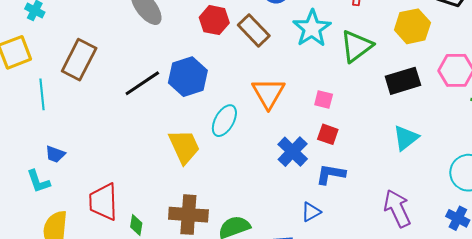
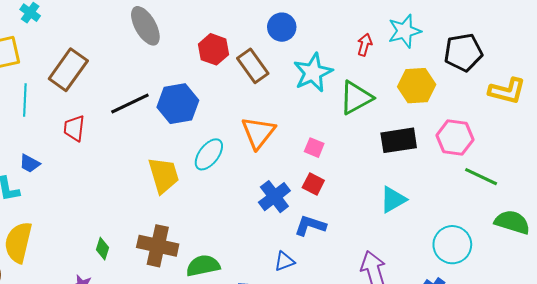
red trapezoid: (103, 202) -> (74, 128), moved, size x0.7

